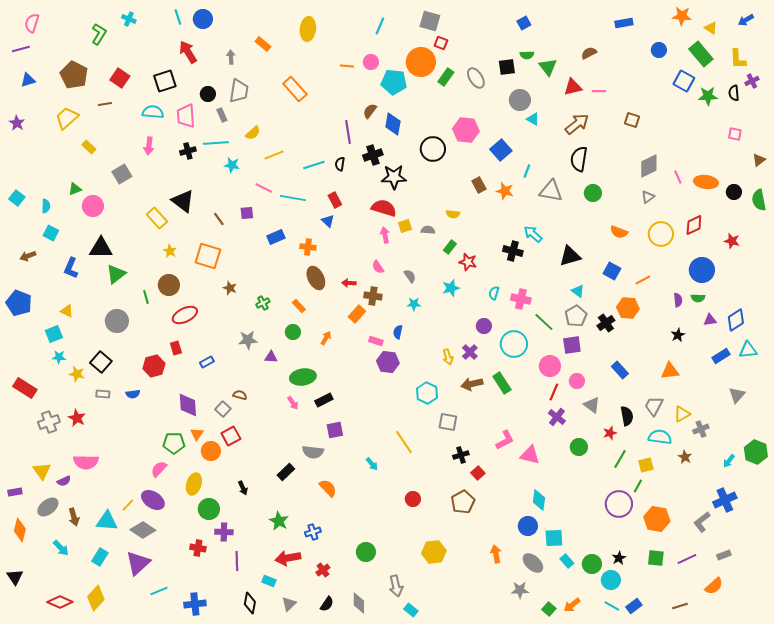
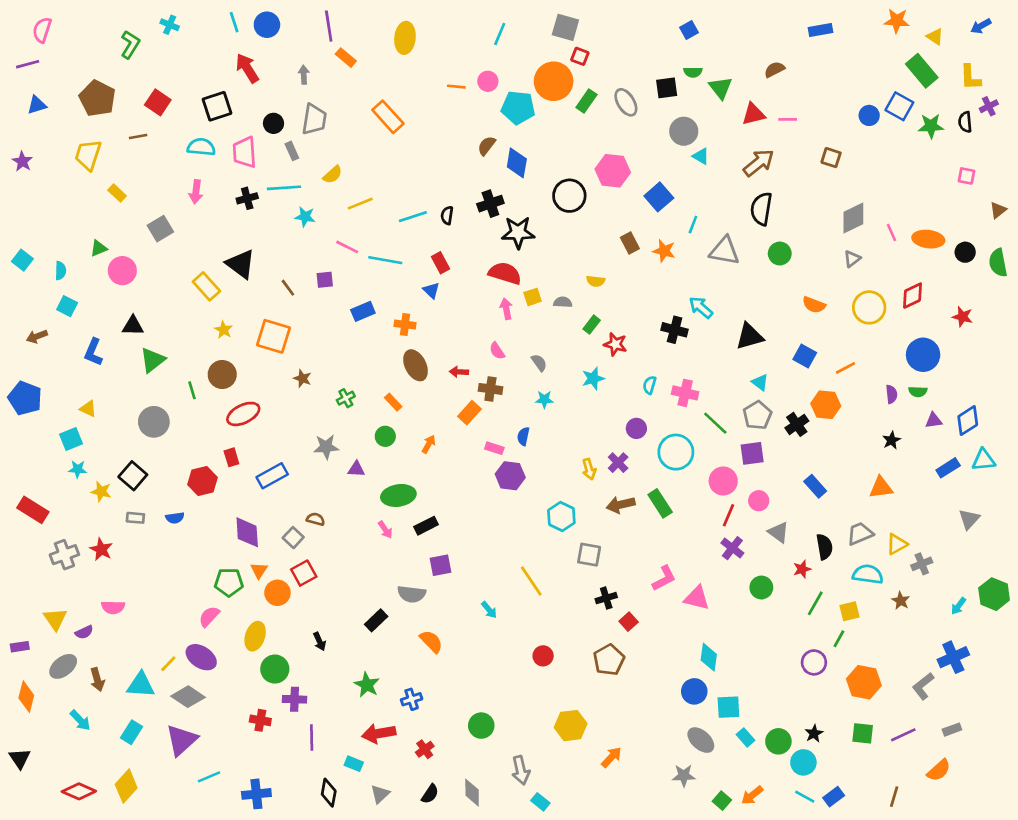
blue circle: (659, 50) -> (869, 115), moved
yellow trapezoid: (67, 118) -> (88, 155), turned -30
purple line: (348, 132) -> (329, 26), moved
black triangle: (101, 248) -> (133, 326), size x0.7
blue rectangle: (207, 362) -> (272, 476), size x1.6
gray trapezoid: (654, 406) -> (860, 534), turned 40
pink semicircle: (86, 462) -> (113, 607), size x0.7
purple circle: (619, 504) -> (814, 662), size x0.7
orange arrow: (496, 554) -> (611, 757), moved, turned 54
brown line: (680, 606) -> (894, 797), turned -56

